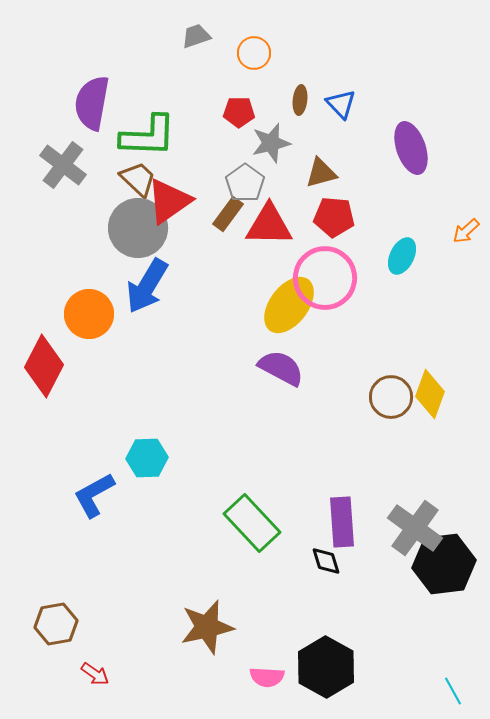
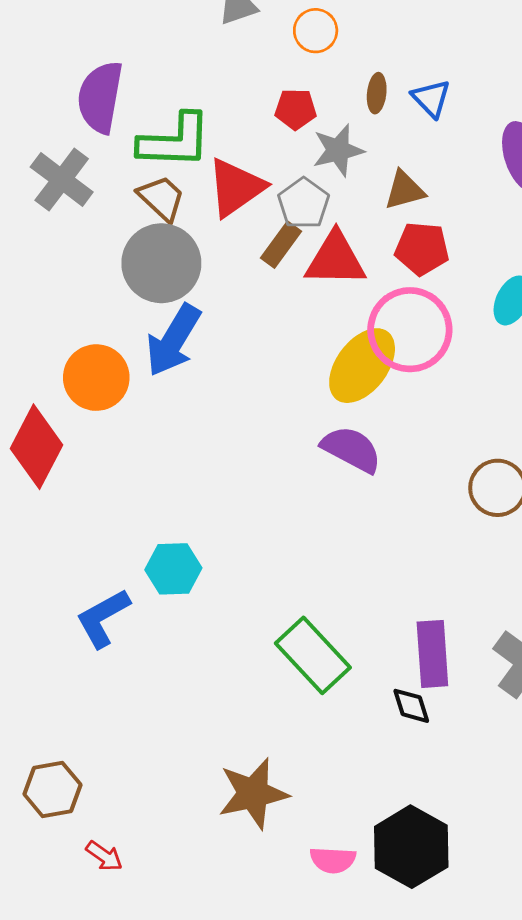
red triangle: (169, 201) -> (236, 187), moved

